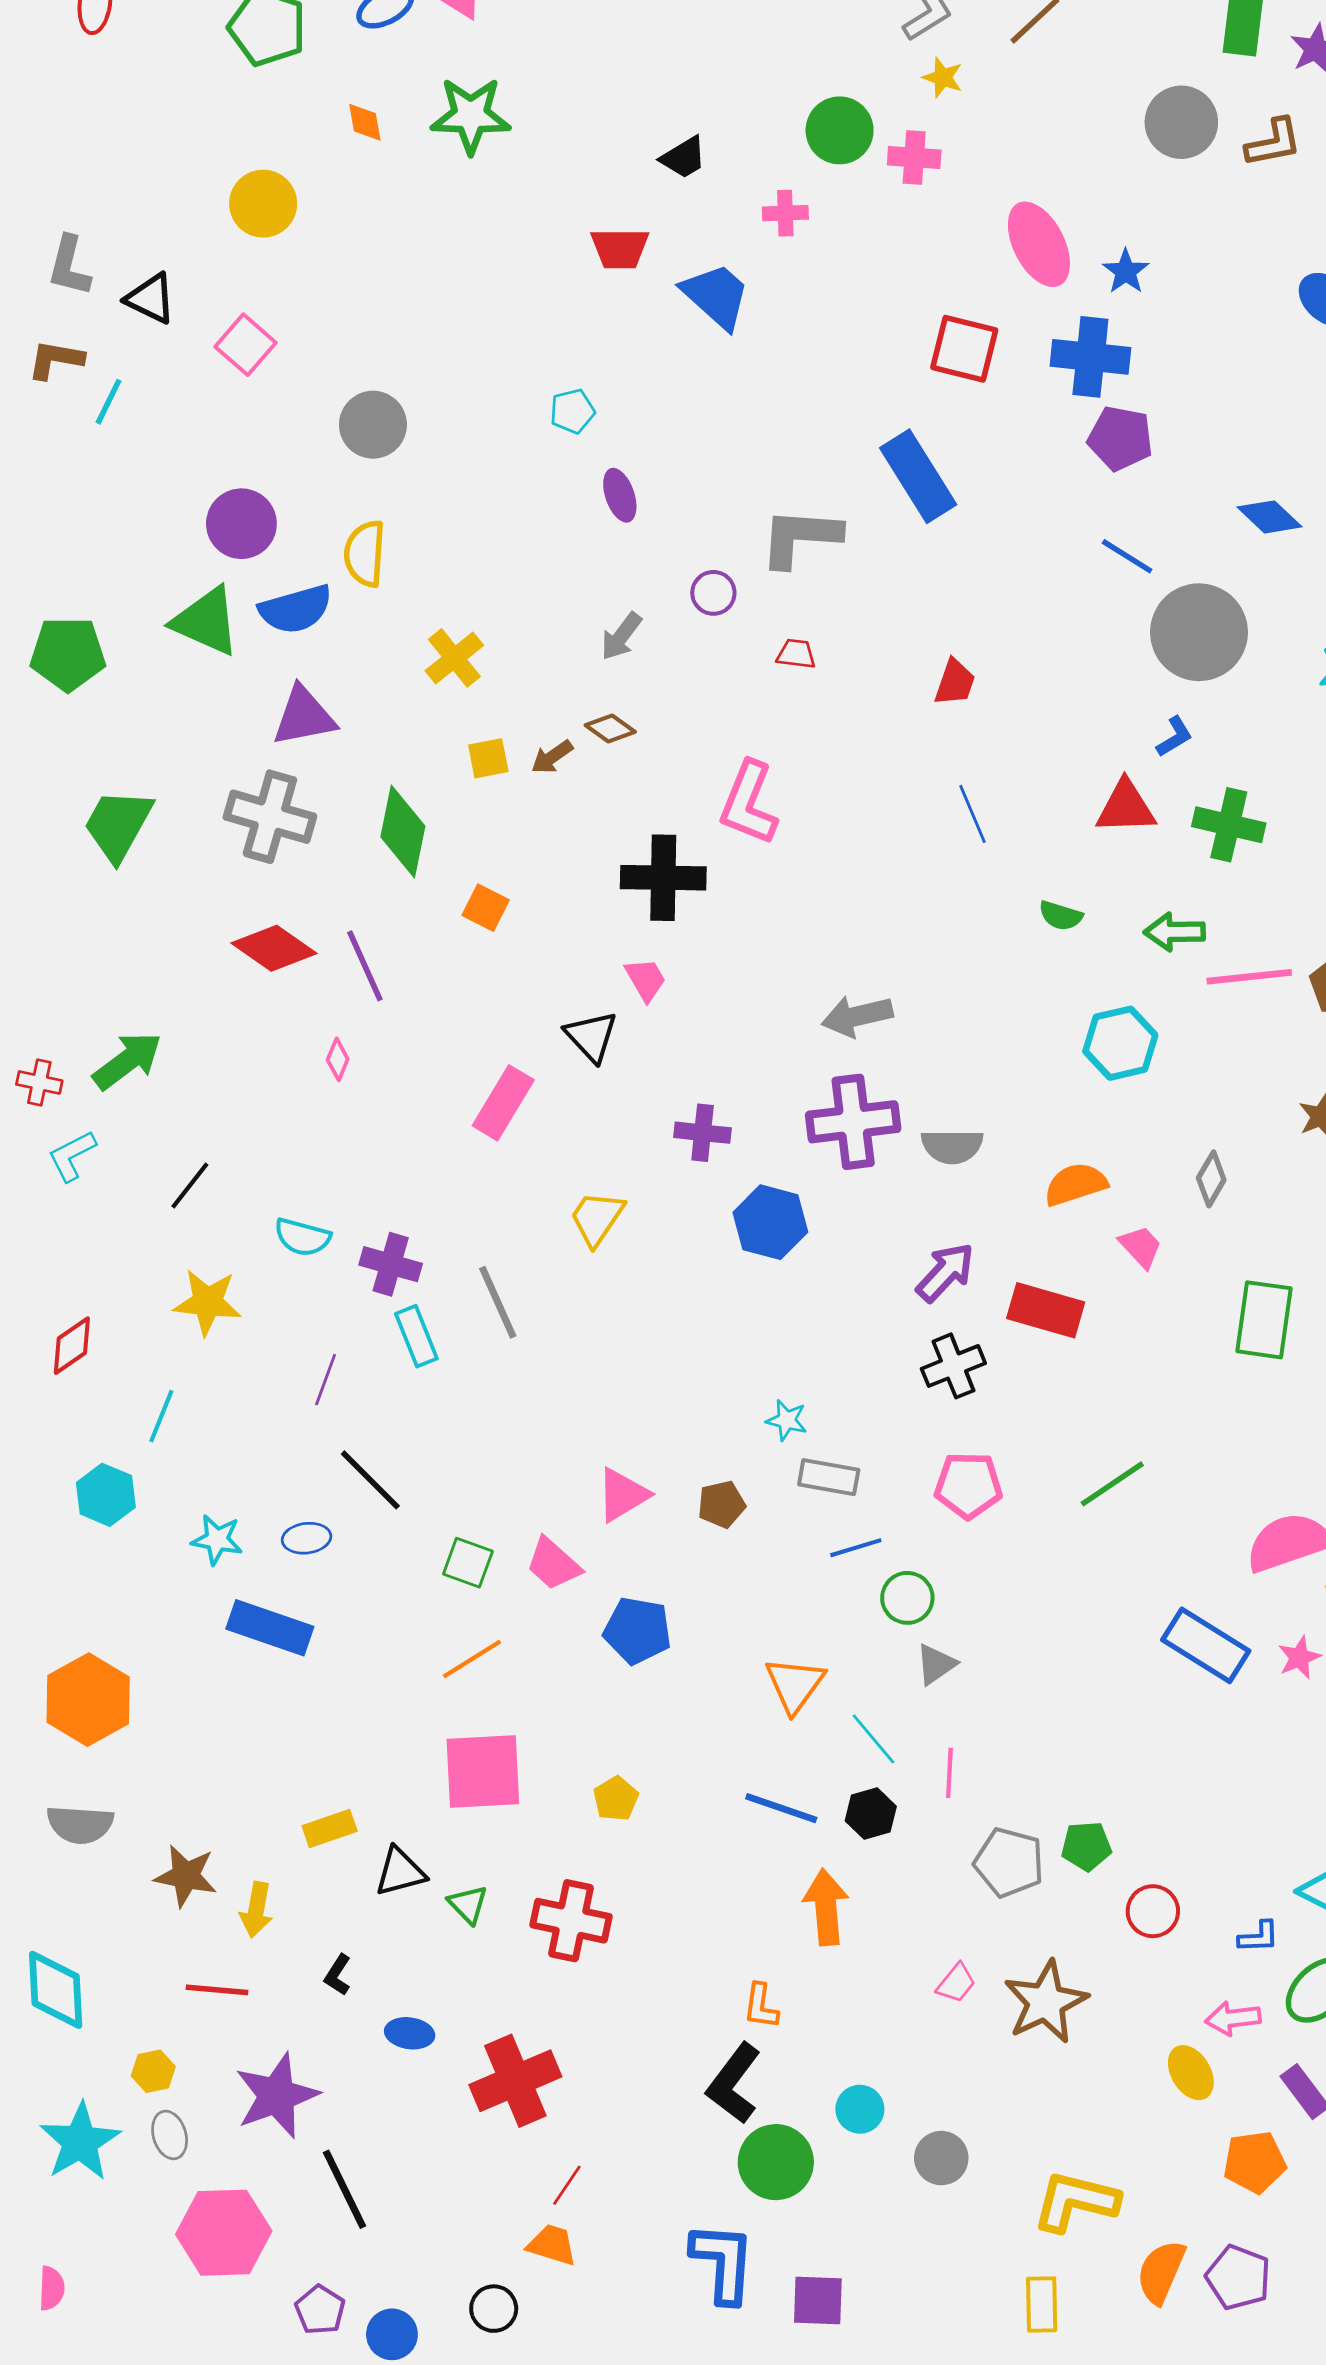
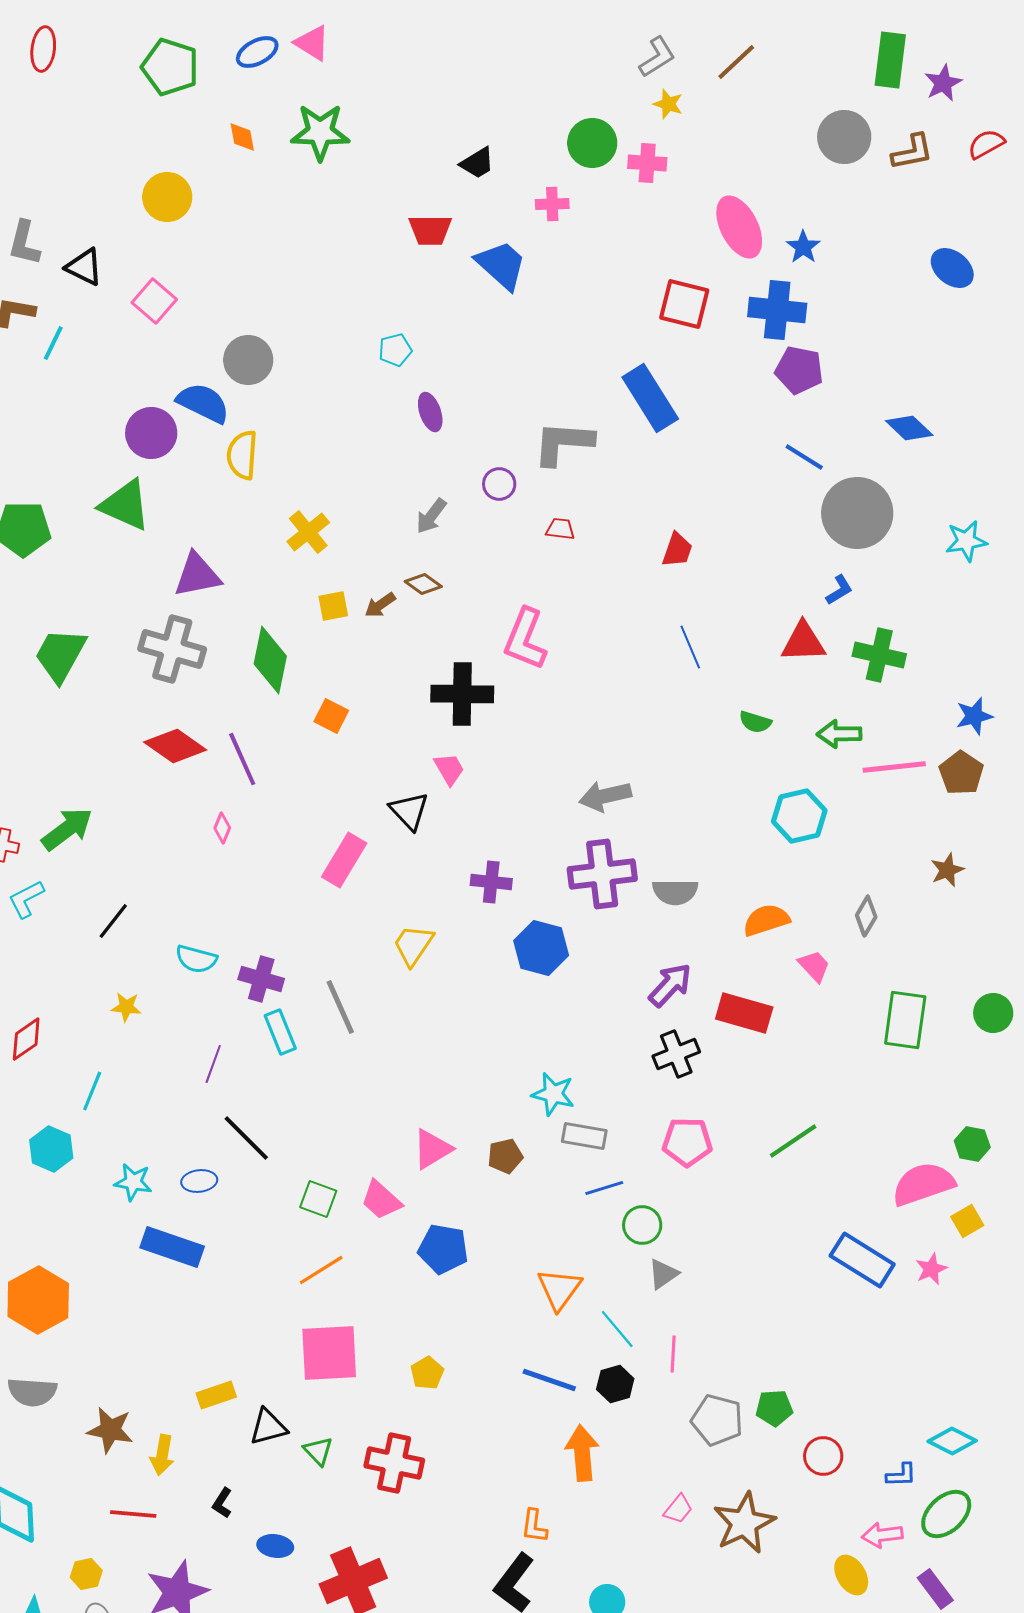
blue semicircle: (296, 609) -> (203, 403), moved, turned -138
yellow star: (208, 1302) -> (126, 1007), size x0.6
cyan star: (787, 1420) -> (553, 1094), size x1.4

